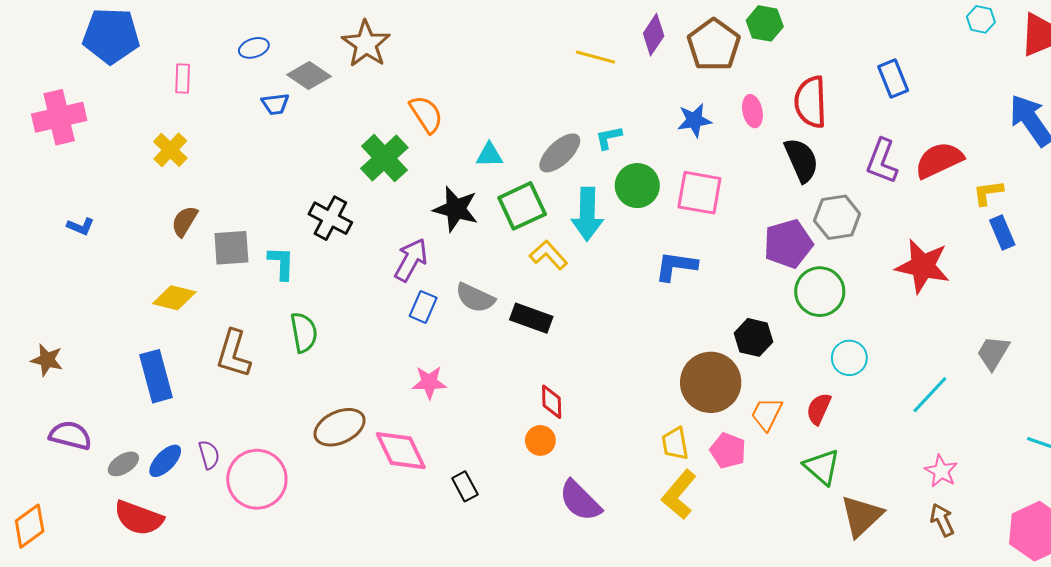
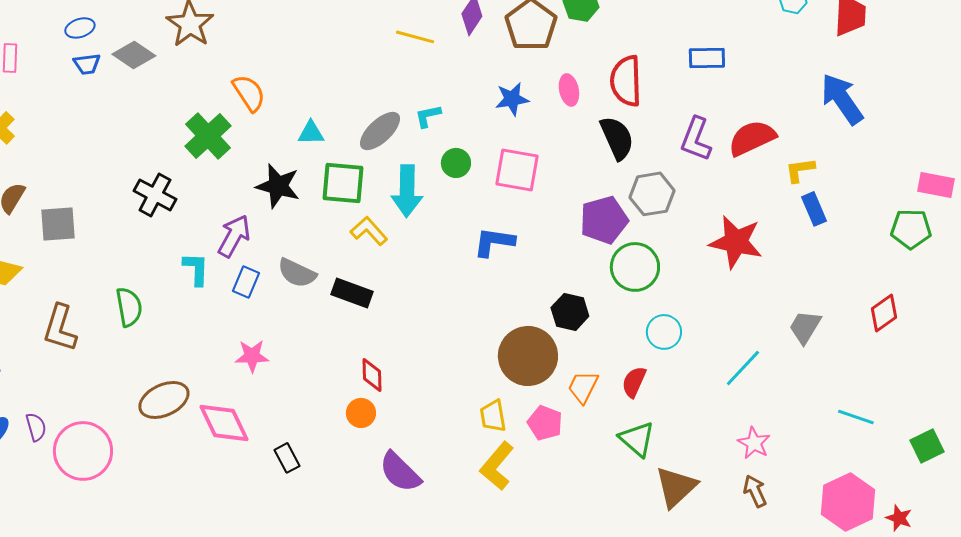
blue rectangle: (893, 79) -> (707, 58), turned -69
blue trapezoid: (275, 104) -> (87, 64), moved
green circle: (637, 186) -> (456, 163), size x0.7
green square: (522, 206) -> (343, 183), turned 30
cyan L-shape: (281, 263) -> (196, 269), moved

